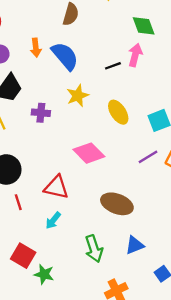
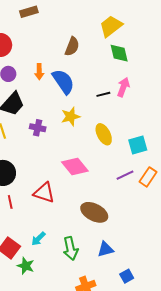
green diamond: (144, 26) -> (119, 53), moved
cyan arrow: (53, 220) -> (38, 239), moved

